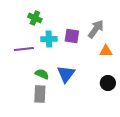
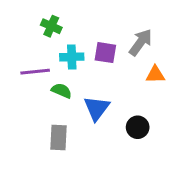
green semicircle: (42, 74) -> (61, 91), moved
black circle: (108, 83) -> (138, 127), moved

